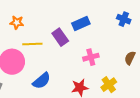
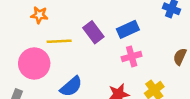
blue rectangle: (81, 23) -> (128, 29), moved

